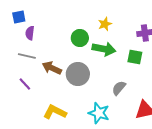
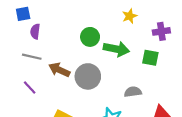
yellow star: (105, 24) -> (130, 16), moved
gray semicircle: (119, 88) -> (133, 92), turned 42

